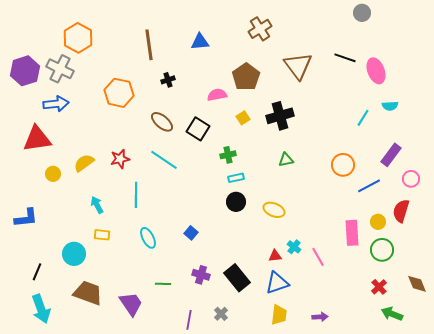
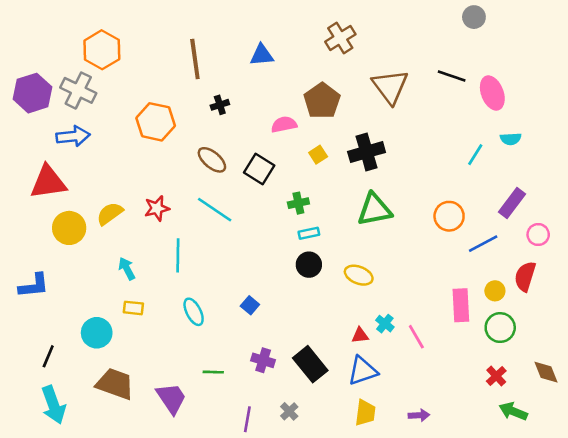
green triangle: (286, 160) -> (374, 210), size x1.8
yellow circle: (53, 174) -> (69, 228), size x1.6

